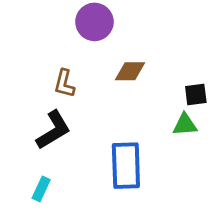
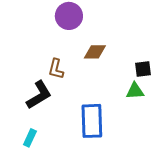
brown L-shape: (64, 84) -> (56, 69), moved

